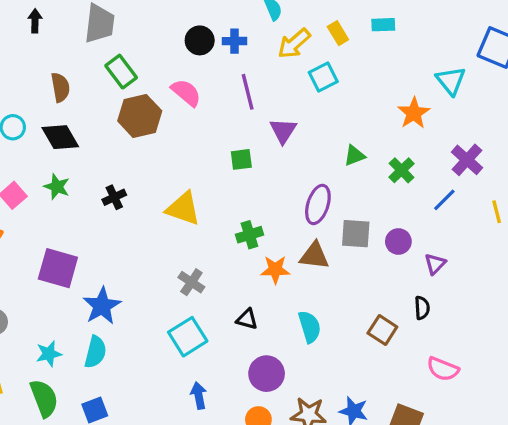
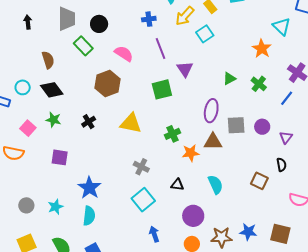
black circle: (200, 40) -> (99, 24), moved
brown hexagon: (140, 116) -> (107, 84), moved
green square: (241, 159) -> (162, 89), size x1.5
purple square: (58, 268) -> (60, 157), moved, size x0.7
cyan star: (49, 354) -> (55, 207), moved

